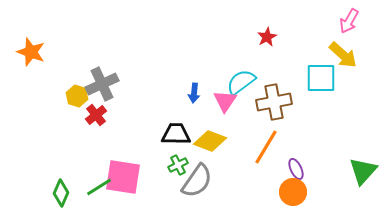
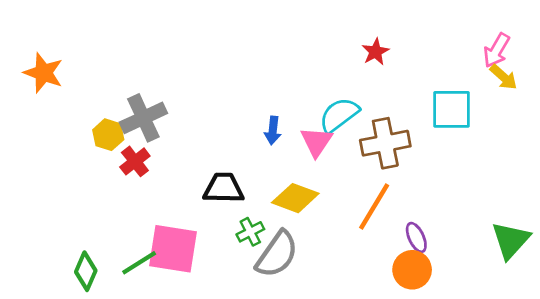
pink arrow: (349, 21) -> (496, 50), moved
yellow arrow: (343, 55) -> (504, 77), moved, size x0.7
black trapezoid: (176, 134) -> (224, 188), moved

